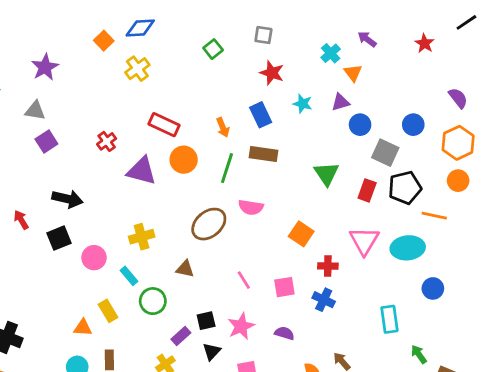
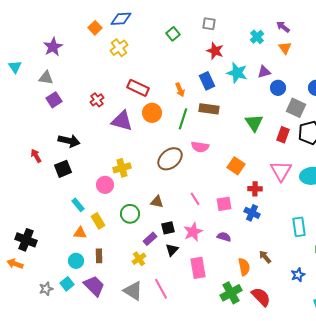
orange triangle: (353, 73) -> (285, 48), moved
cyan star: (303, 104) -> (237, 73), size x1.5
pink circle: (94, 258) -> (105, 185), moved
brown triangle: (185, 269) -> (157, 202), moved
cyan rectangle: (129, 276) -> (78, 205), moved

